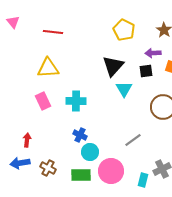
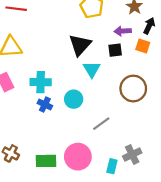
blue cross: (80, 135) -> (45, 104), moved
cyan circle: (90, 152) -> (74, 99), moved

